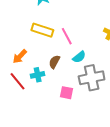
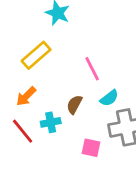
yellow rectangle: (42, 30) -> (36, 55), moved, turned -60

